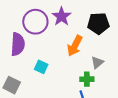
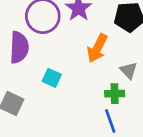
gray triangle: (97, 62) -> (129, 70), turned -32

